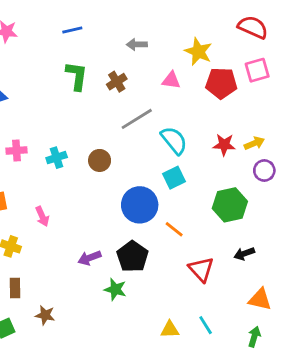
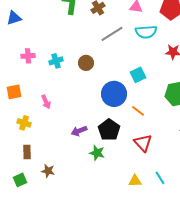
cyan semicircle: (174, 140) -> (146, 32), moved, turned 125
red triangle: (201, 269) -> (143, 143), moved

